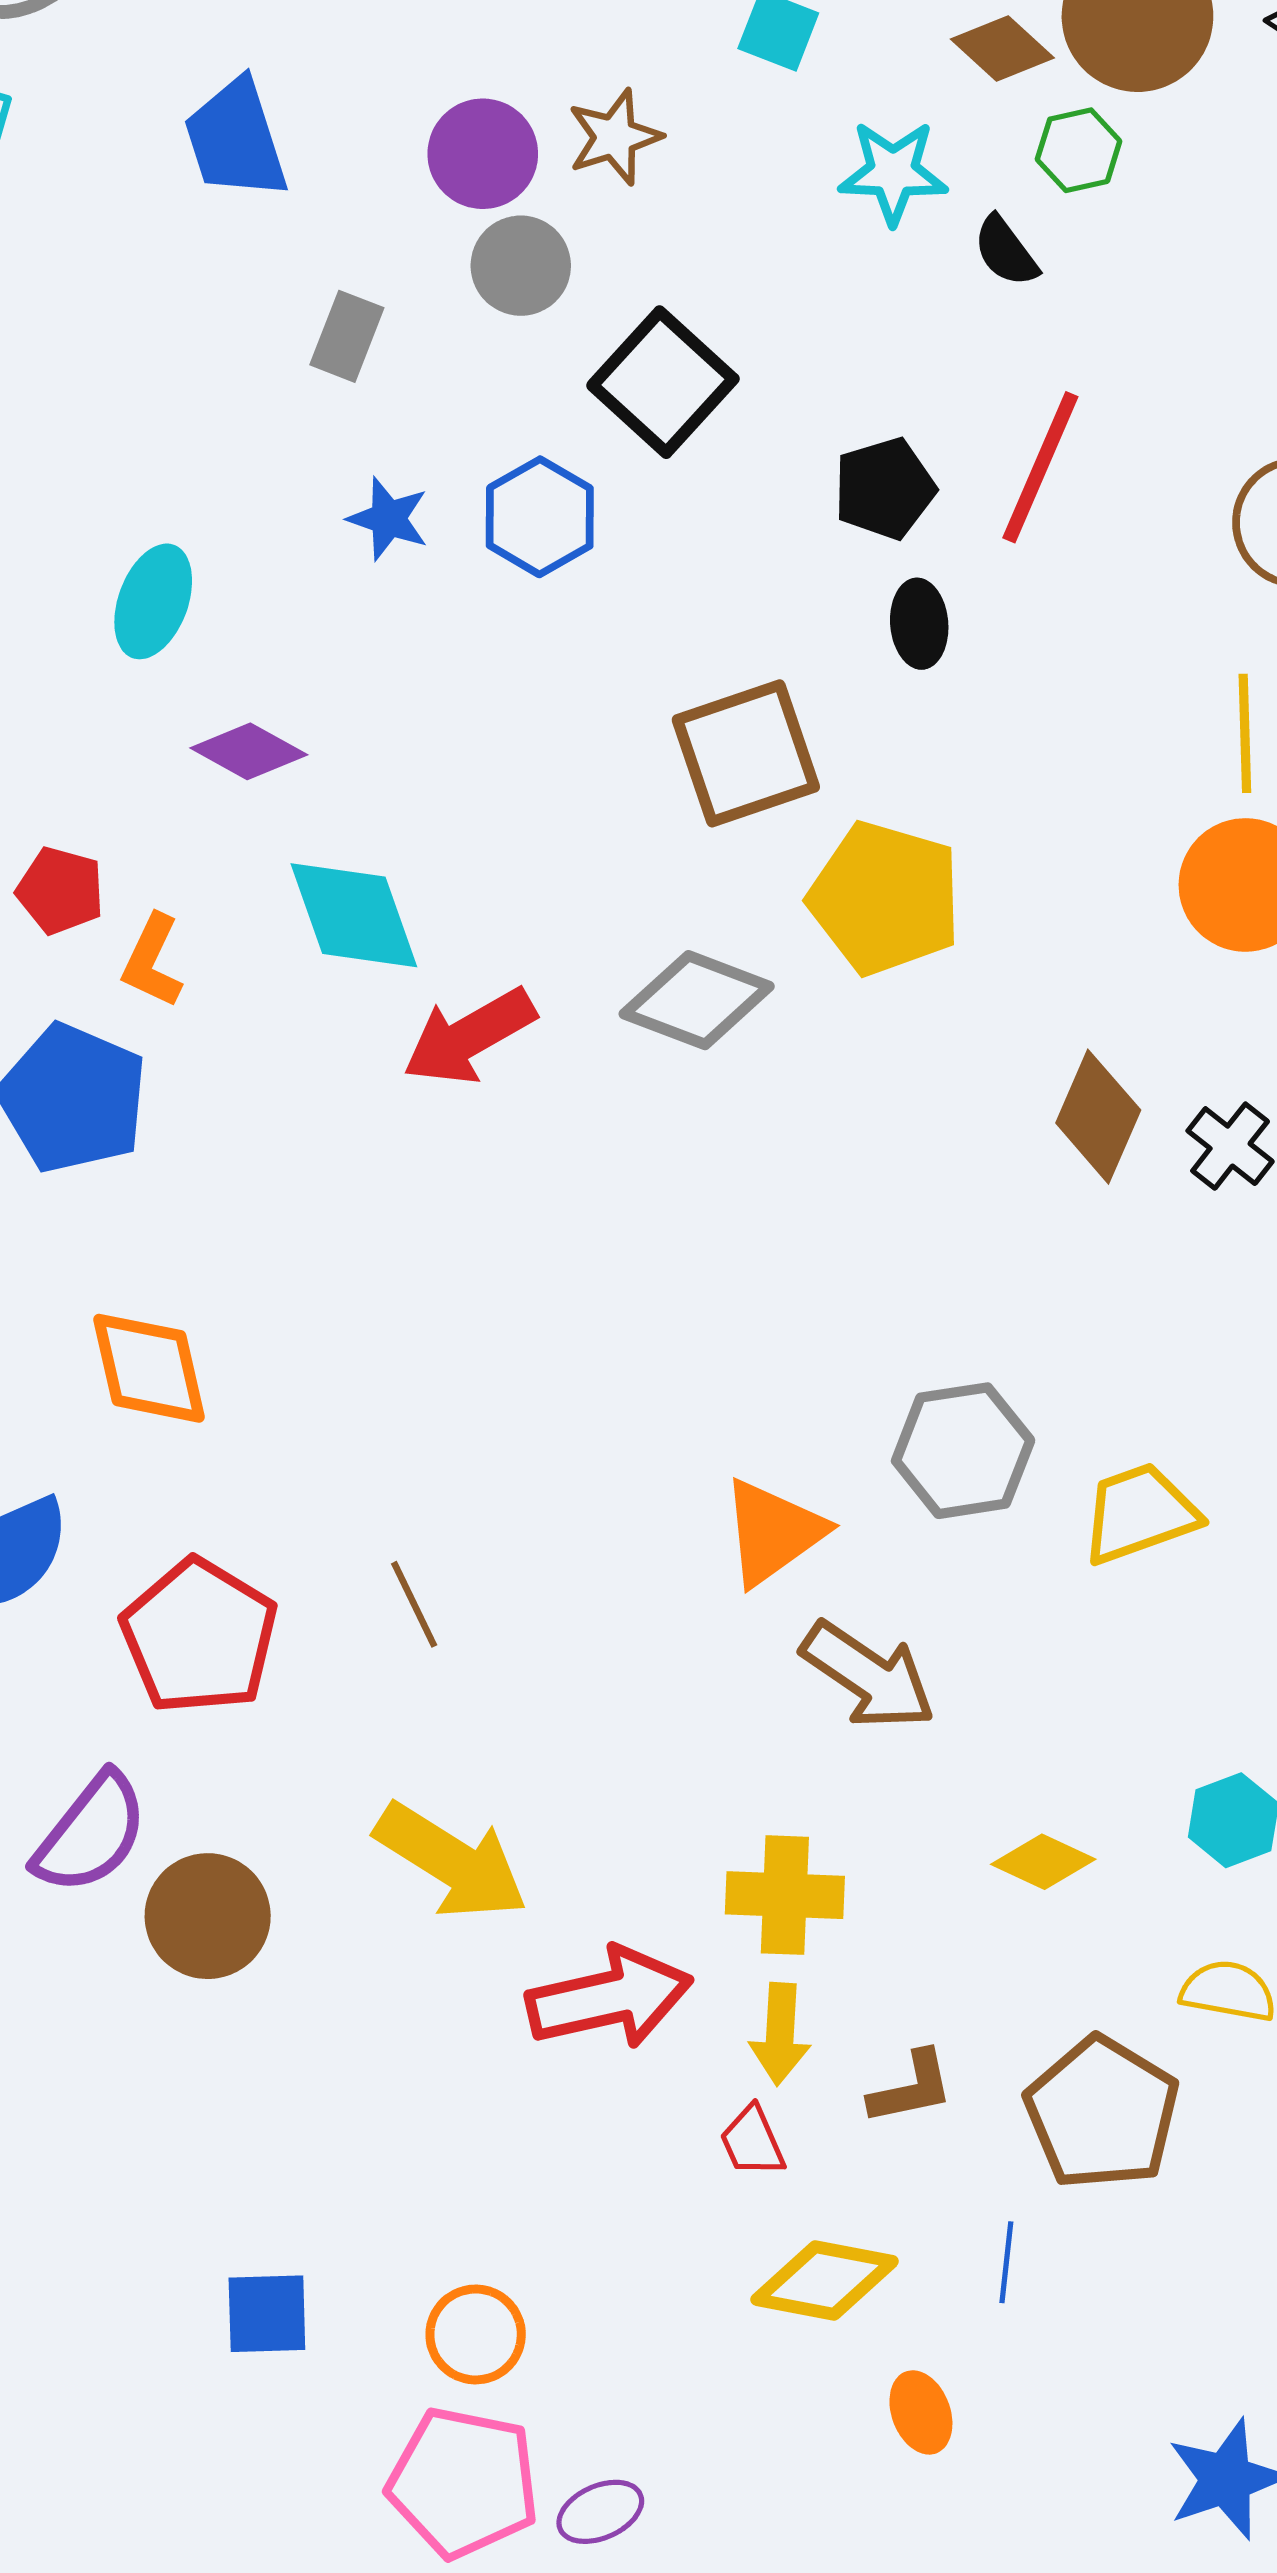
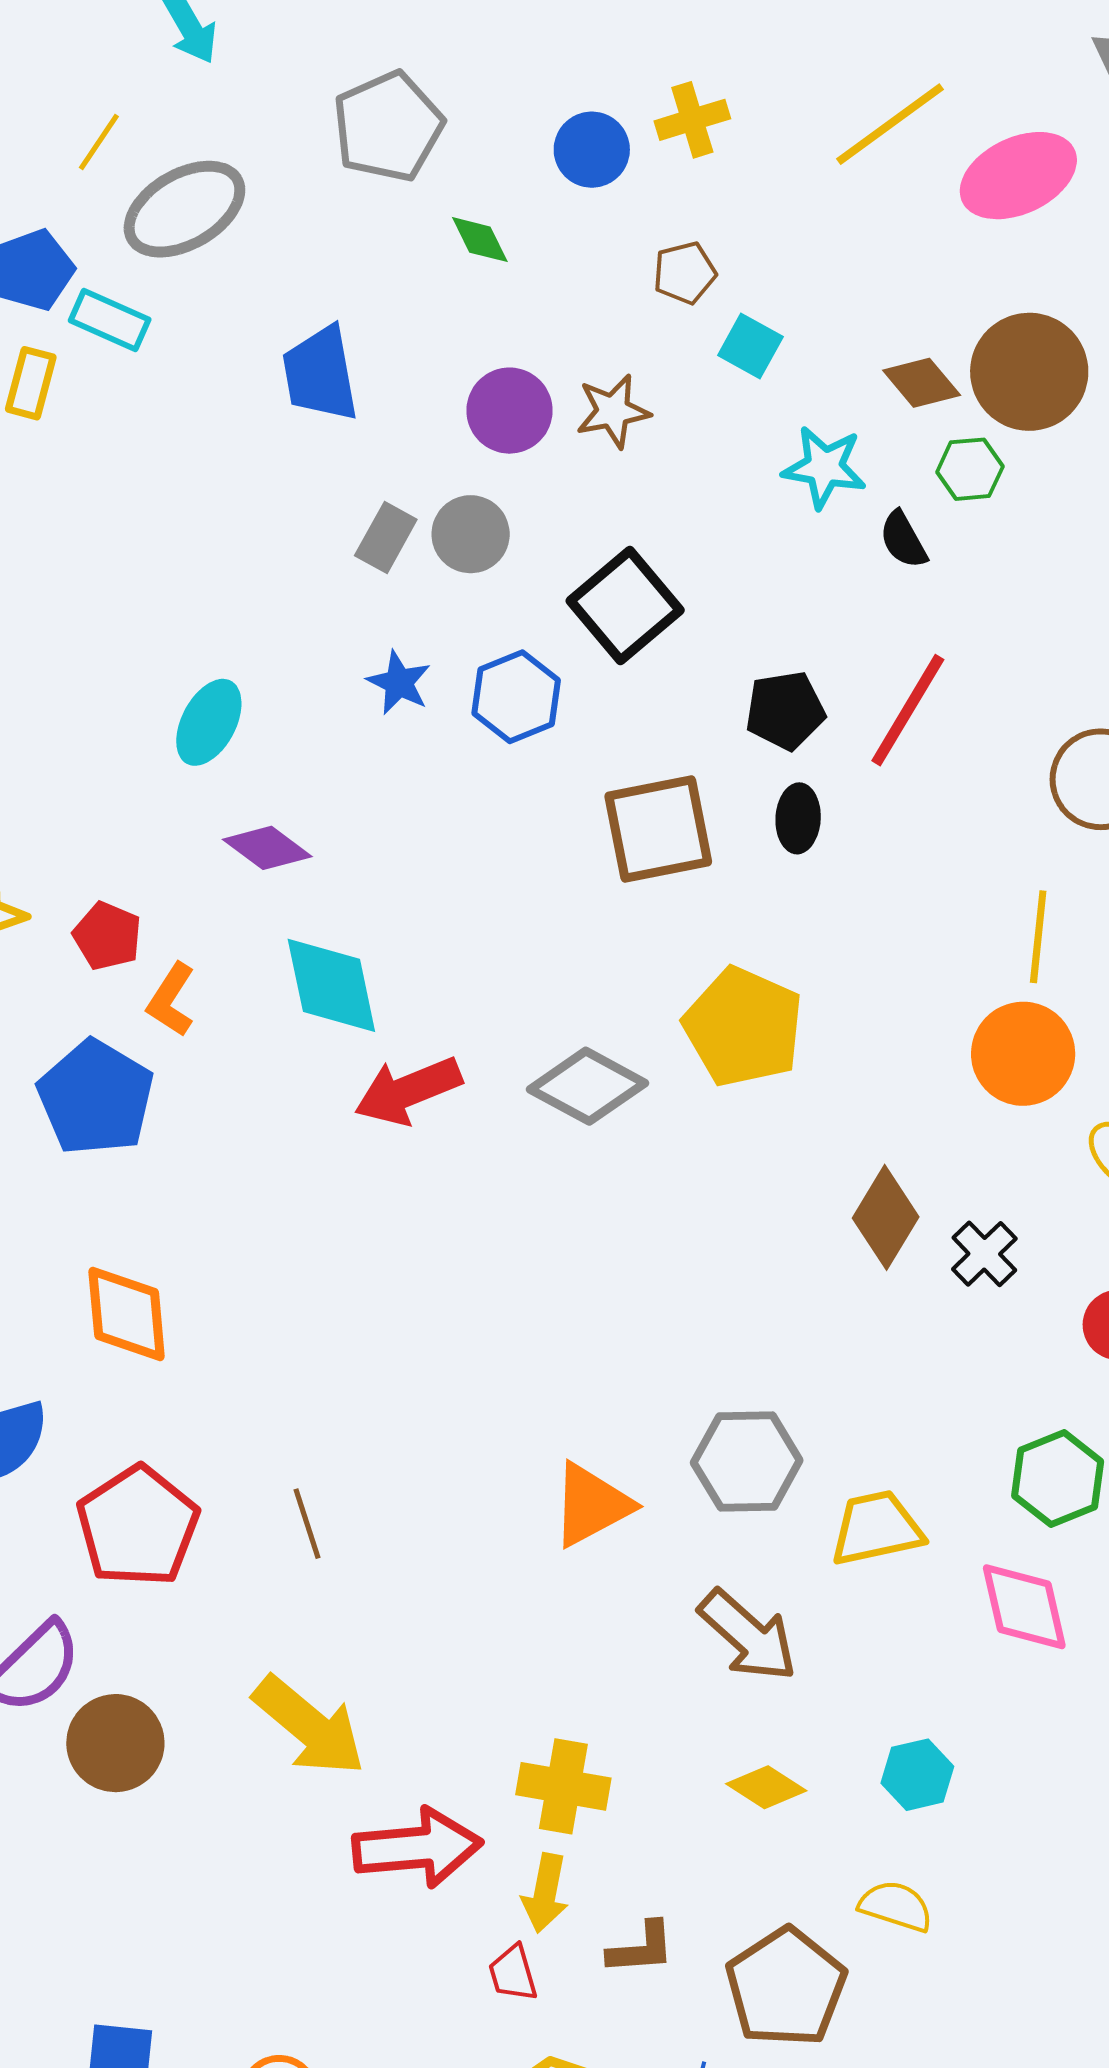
gray circle: (521, 266) -> (471, 534), moved
brown square: (746, 753) -> (658, 829), moved
brown arrow: (868, 1676) -> (748, 1636), moved

